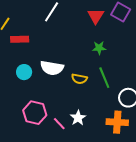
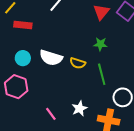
yellow semicircle: (79, 79) -> (78, 63), moved
pink hexagon: (35, 113) -> (16, 87), moved
white star: (78, 118) -> (79, 108), moved

